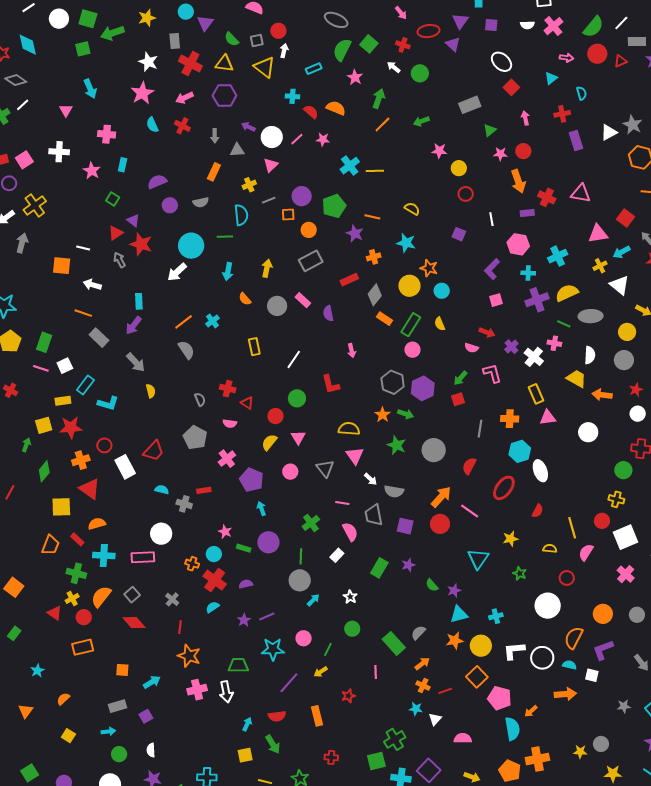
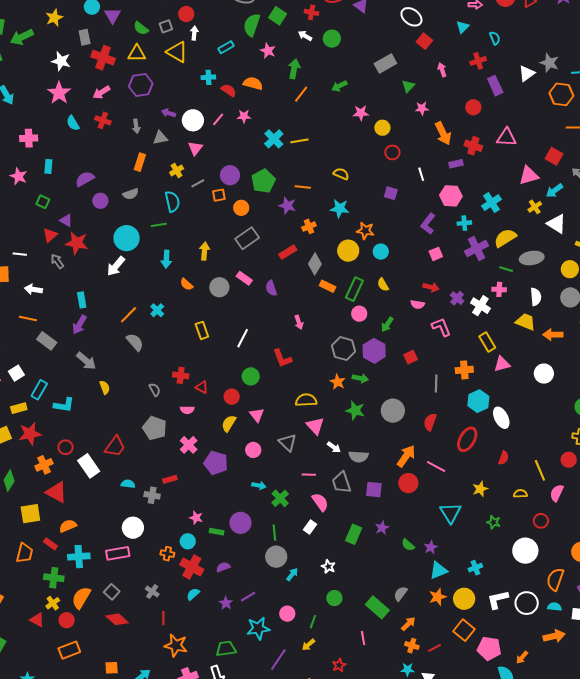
red circle: (523, 151) -> (473, 107), moved
green arrow: (460, 378) -> (387, 324), moved
cyan arrow: (261, 509) -> (259, 485), moved, turned 128

